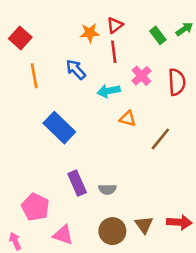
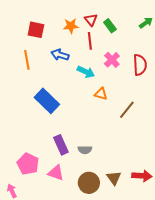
red triangle: (115, 25) -> (91, 20), turned -32
green rectangle: (158, 35) -> (110, 26), moved
red square: (20, 38) -> (36, 30), moved, turned -30
blue arrow: (76, 69) -> (60, 55), turned -30
cyan arrow: (109, 91) -> (86, 72), turned -144
pink triangle: (63, 235) -> (56, 173), moved

